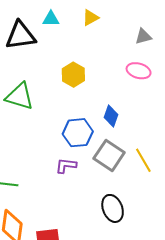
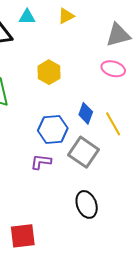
gray triangle: (143, 36) -> (118, 35), size x1.5
yellow line: (143, 160) -> (113, 124), moved

